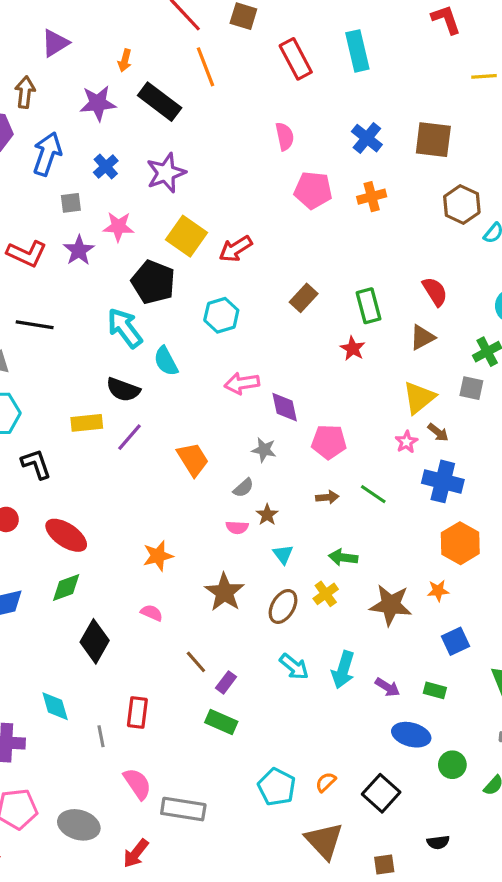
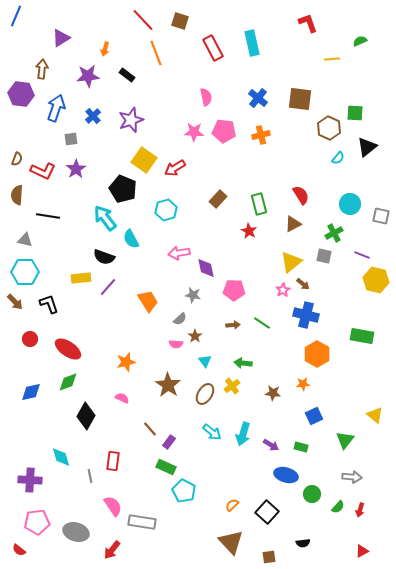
black rectangle: (160, 102) -> (127, 75), size x0.6
brown hexagon: (462, 204) -> (329, 128), moved
pink star: (118, 227) -> (194, 132), moved
brown star: (391, 605) -> (273, 393), size x0.6
cyan pentagon: (277, 787) -> (184, 491), moved

